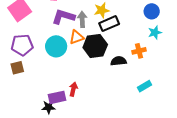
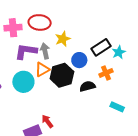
blue circle: (152, 11) -> (79, 60), moved
black rectangle: (109, 24) -> (101, 47), moved
cyan rectangle: (145, 86) -> (117, 107), turned 64
red arrow: (73, 89) -> (47, 121), turned -40

